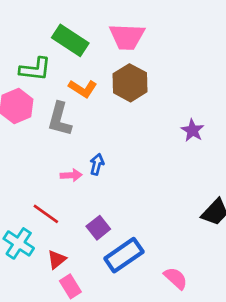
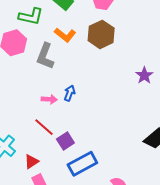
red line: (46, 214) -> (44, 127), moved

